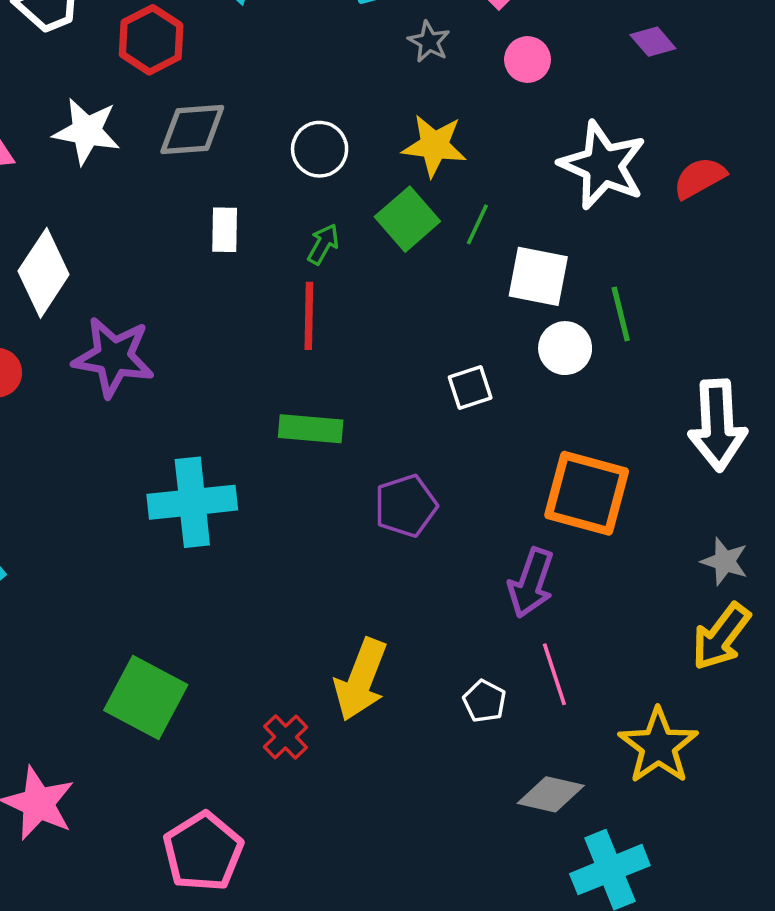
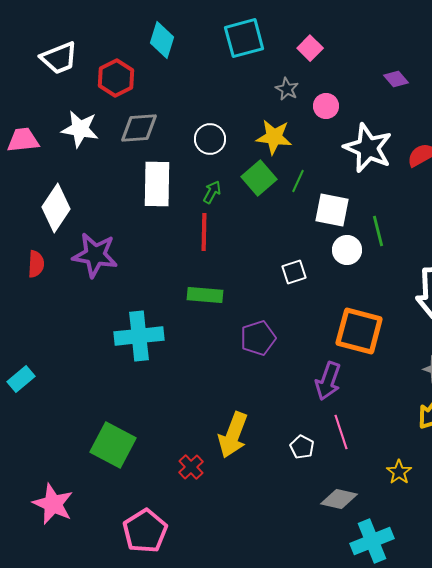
gray star: (429, 42) -> (287, 89), moved
pink circle: (527, 60) -> (326, 106), moved
white rectangle: (225, 230) -> (157, 184), size x1.8
yellow star: (658, 746) -> (399, 472), size x0.6

